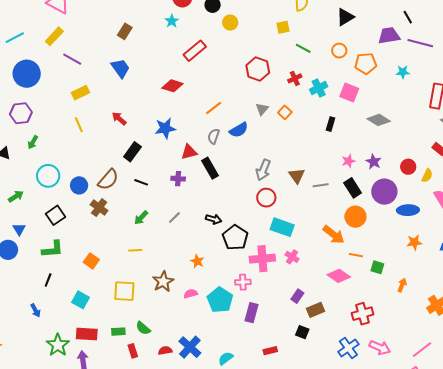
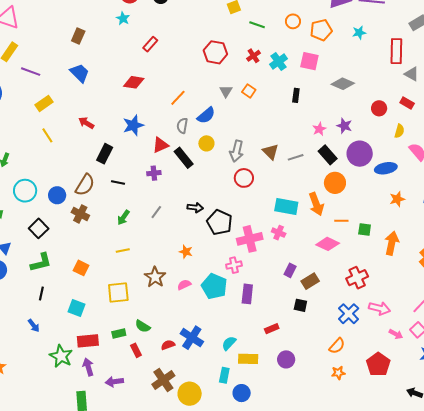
yellow circle: (230, 23) -> (206, 143), moved
red rectangle: (195, 51) -> (150, 44), size x0.7
red circle: (408, 167) -> (379, 108), moved
cyan rectangle: (282, 227) -> (286, 206), moved
orange arrow: (334, 235) -> (316, 204), turned 40
orange arrow: (402, 285) -> (392, 243), size x1.6

